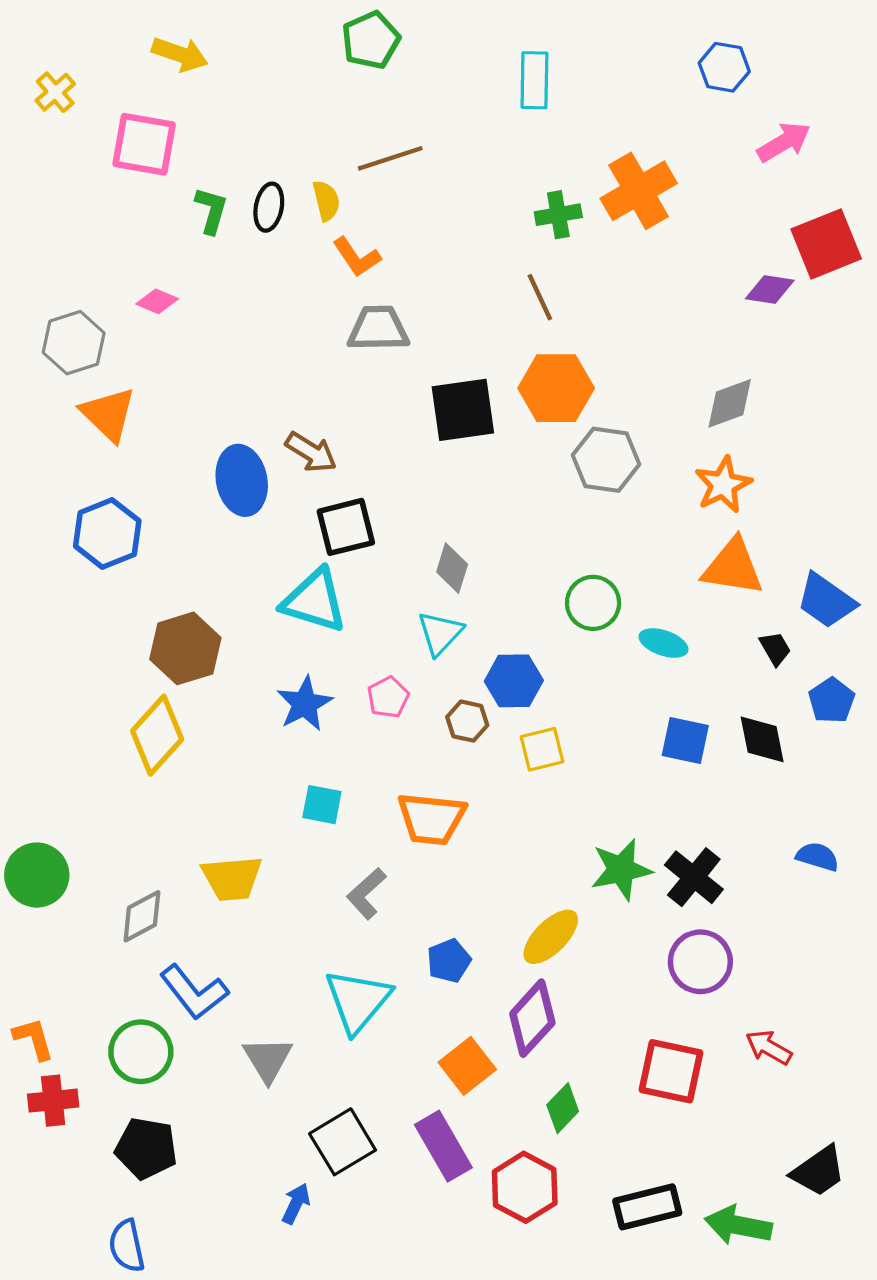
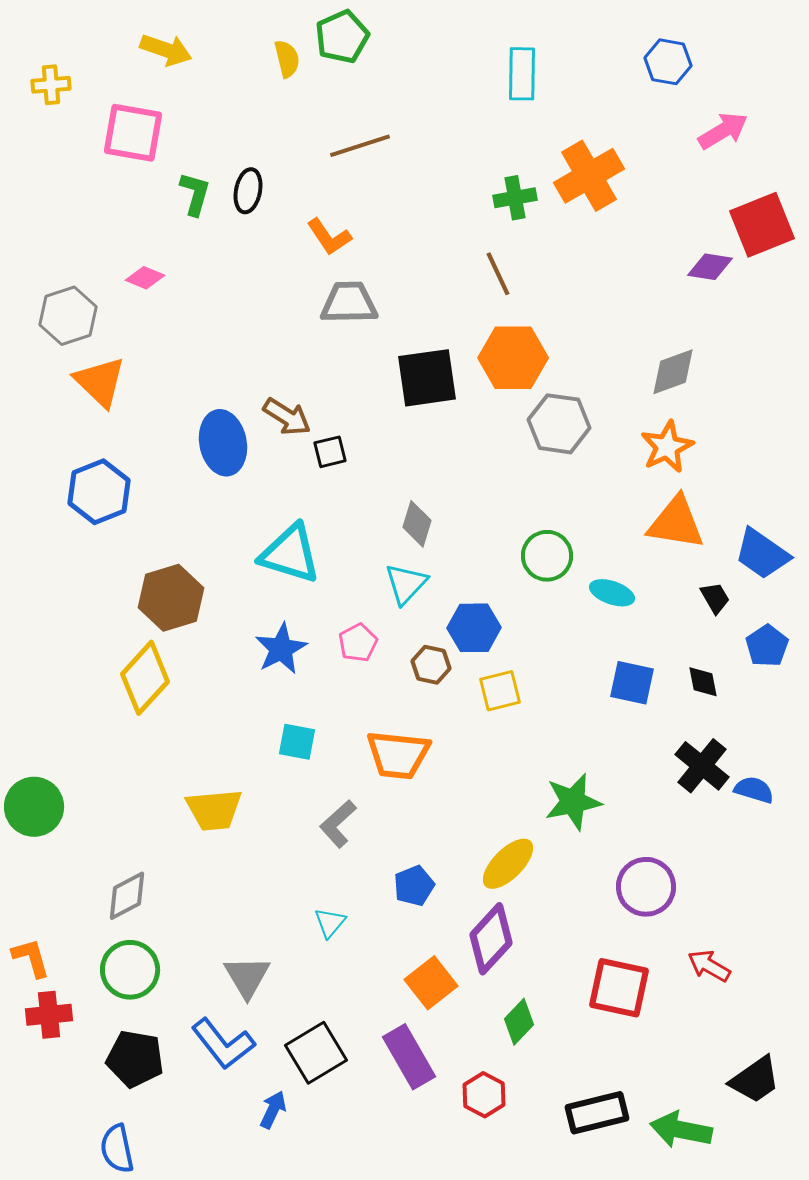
cyan rectangle: (534, 80) -> (522, 74), moved
yellow cross: (55, 92) -> (51, 85), turned 36
yellow semicircle: (326, 201) -> (287, 59), moved
black square: (346, 527) -> (330, 452), moved, size x0.6
black diamond: (762, 739) -> (703, 682), size x0.7
black cross: (694, 877) -> (702, 766), moved
gray diamond: (142, 916) -> (127, 896), moved
blue L-shape: (194, 992) -> (223, 1044), moved
cyan triangle: (358, 1001) -> (330, 923), size x0.5
red hexagon: (525, 1187) -> (484, 1095), size x0.7

